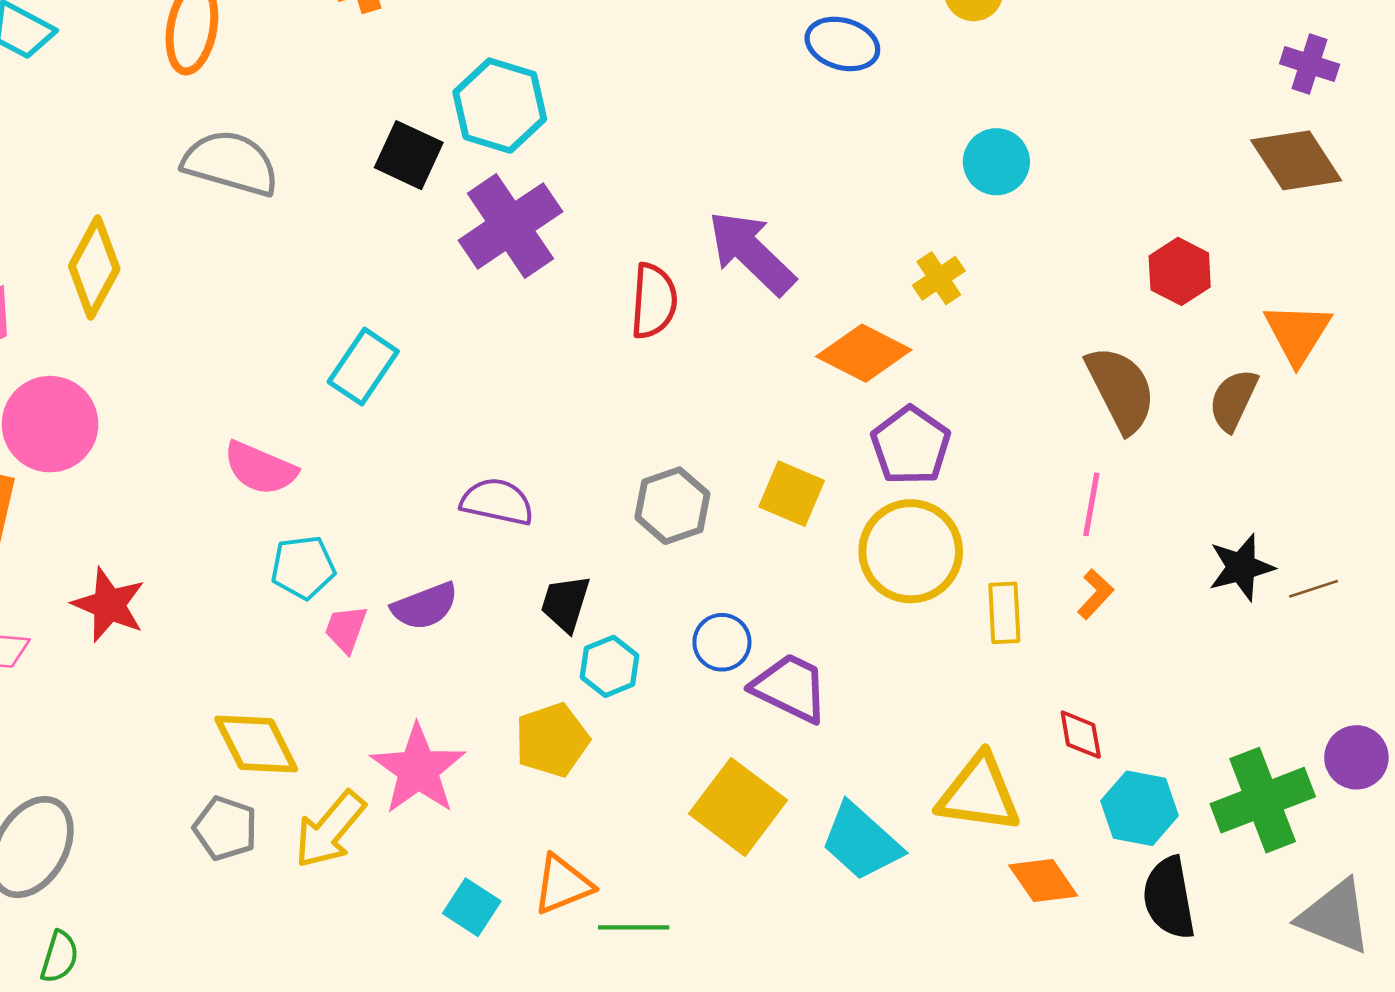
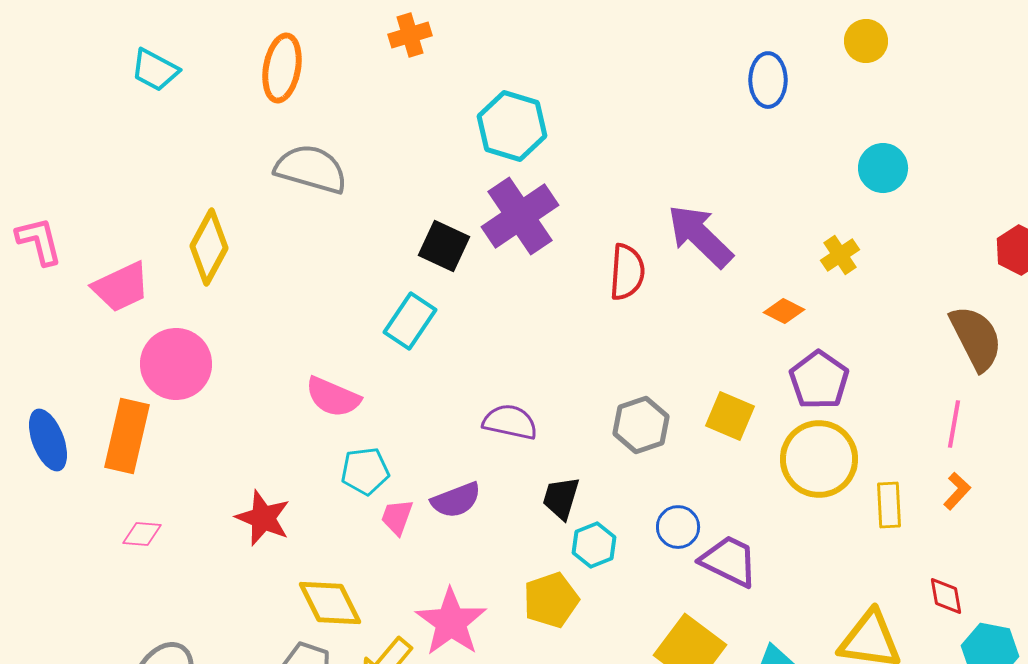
blue ellipse: (842, 44) -> (768, 80), turned 74
black square: (409, 155) -> (444, 246), moved
orange diamond: (864, 353) -> (784, 311), size x0.6
red star: (109, 605) -> (263, 518), moved

